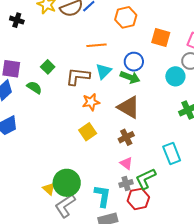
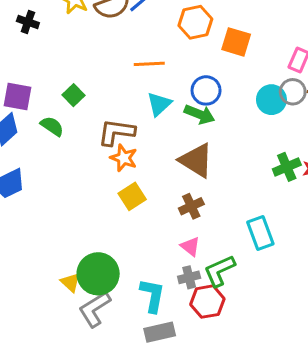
orange square: (161, 37) -> (236, 42), moved
brown L-shape: (78, 76) -> (116, 132), moved
cyan circle: (175, 76) -> (271, 100), moved
orange star: (91, 102) -> (124, 158), moved, turned 30

